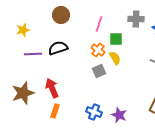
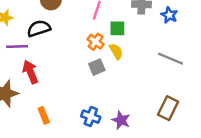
black semicircle: (58, 48) -> (39, 28), moved
red arrow: (52, 88) -> (30, 72), moved
orange rectangle: (55, 111) -> (44, 115), turned -40

